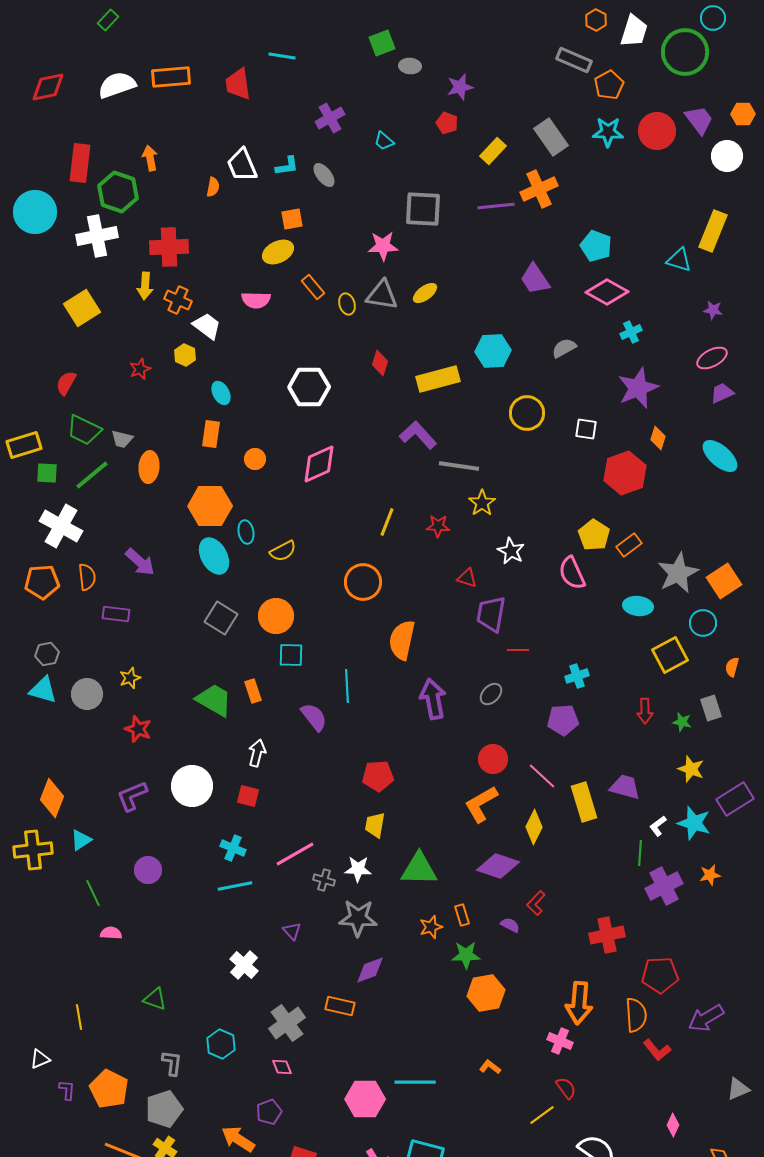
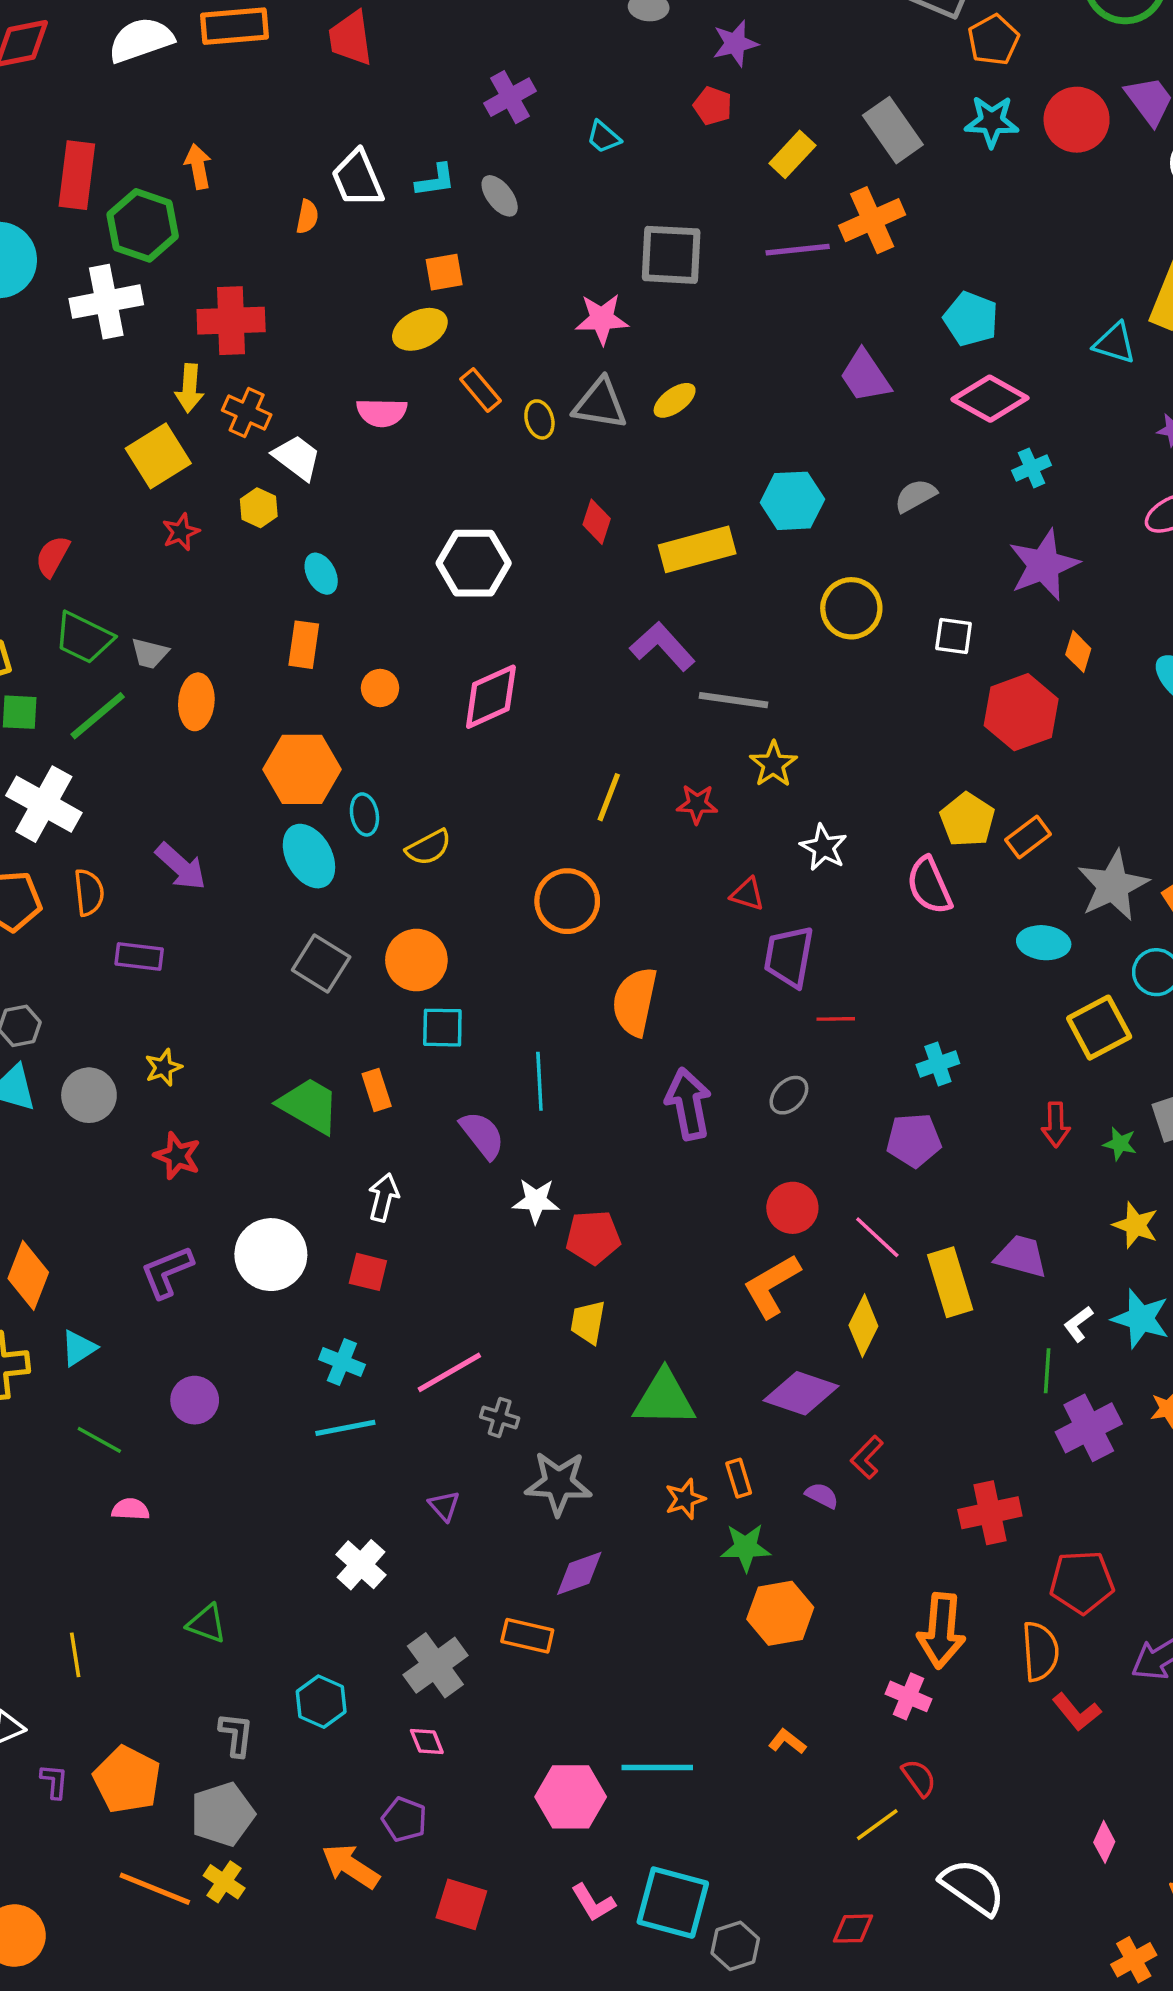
yellow square: (82, 308) -> (158, 456), moved
white star: (358, 869) -> (536, 1201), moved
green line: (93, 893) -> (99, 1440), turned -36
purple pentagon: (269, 1112) -> (404, 1819), turned -30

